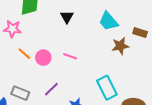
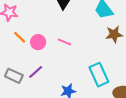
purple line: (51, 89) -> (36, 72), moved

